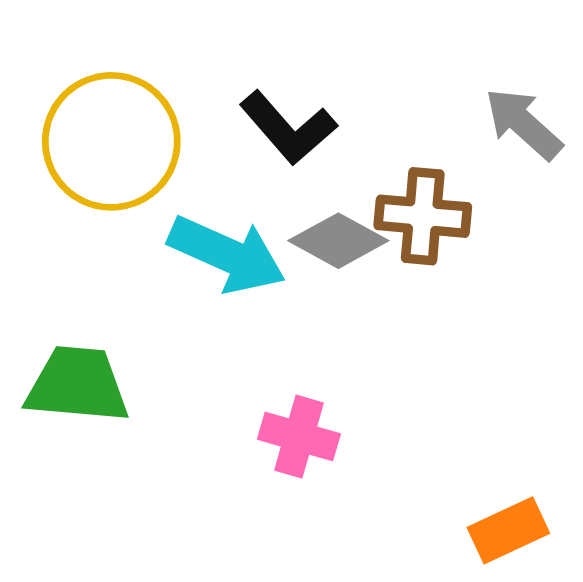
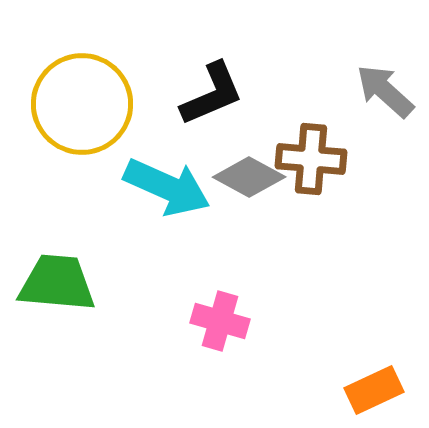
black L-shape: (288, 128) -> (212, 94), turned -72

